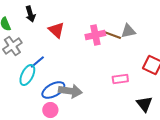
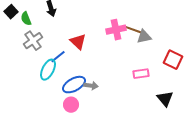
red triangle: (56, 30) -> (78, 42), moved
gray triangle: (128, 31) -> (144, 37), moved
gray arrow: (70, 91) -> (91, 86), size x0.6

